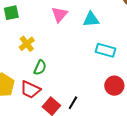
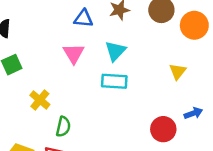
cyan triangle: (91, 19) -> (115, 51), turned -30
cyan rectangle: (106, 50) -> (114, 81), moved

